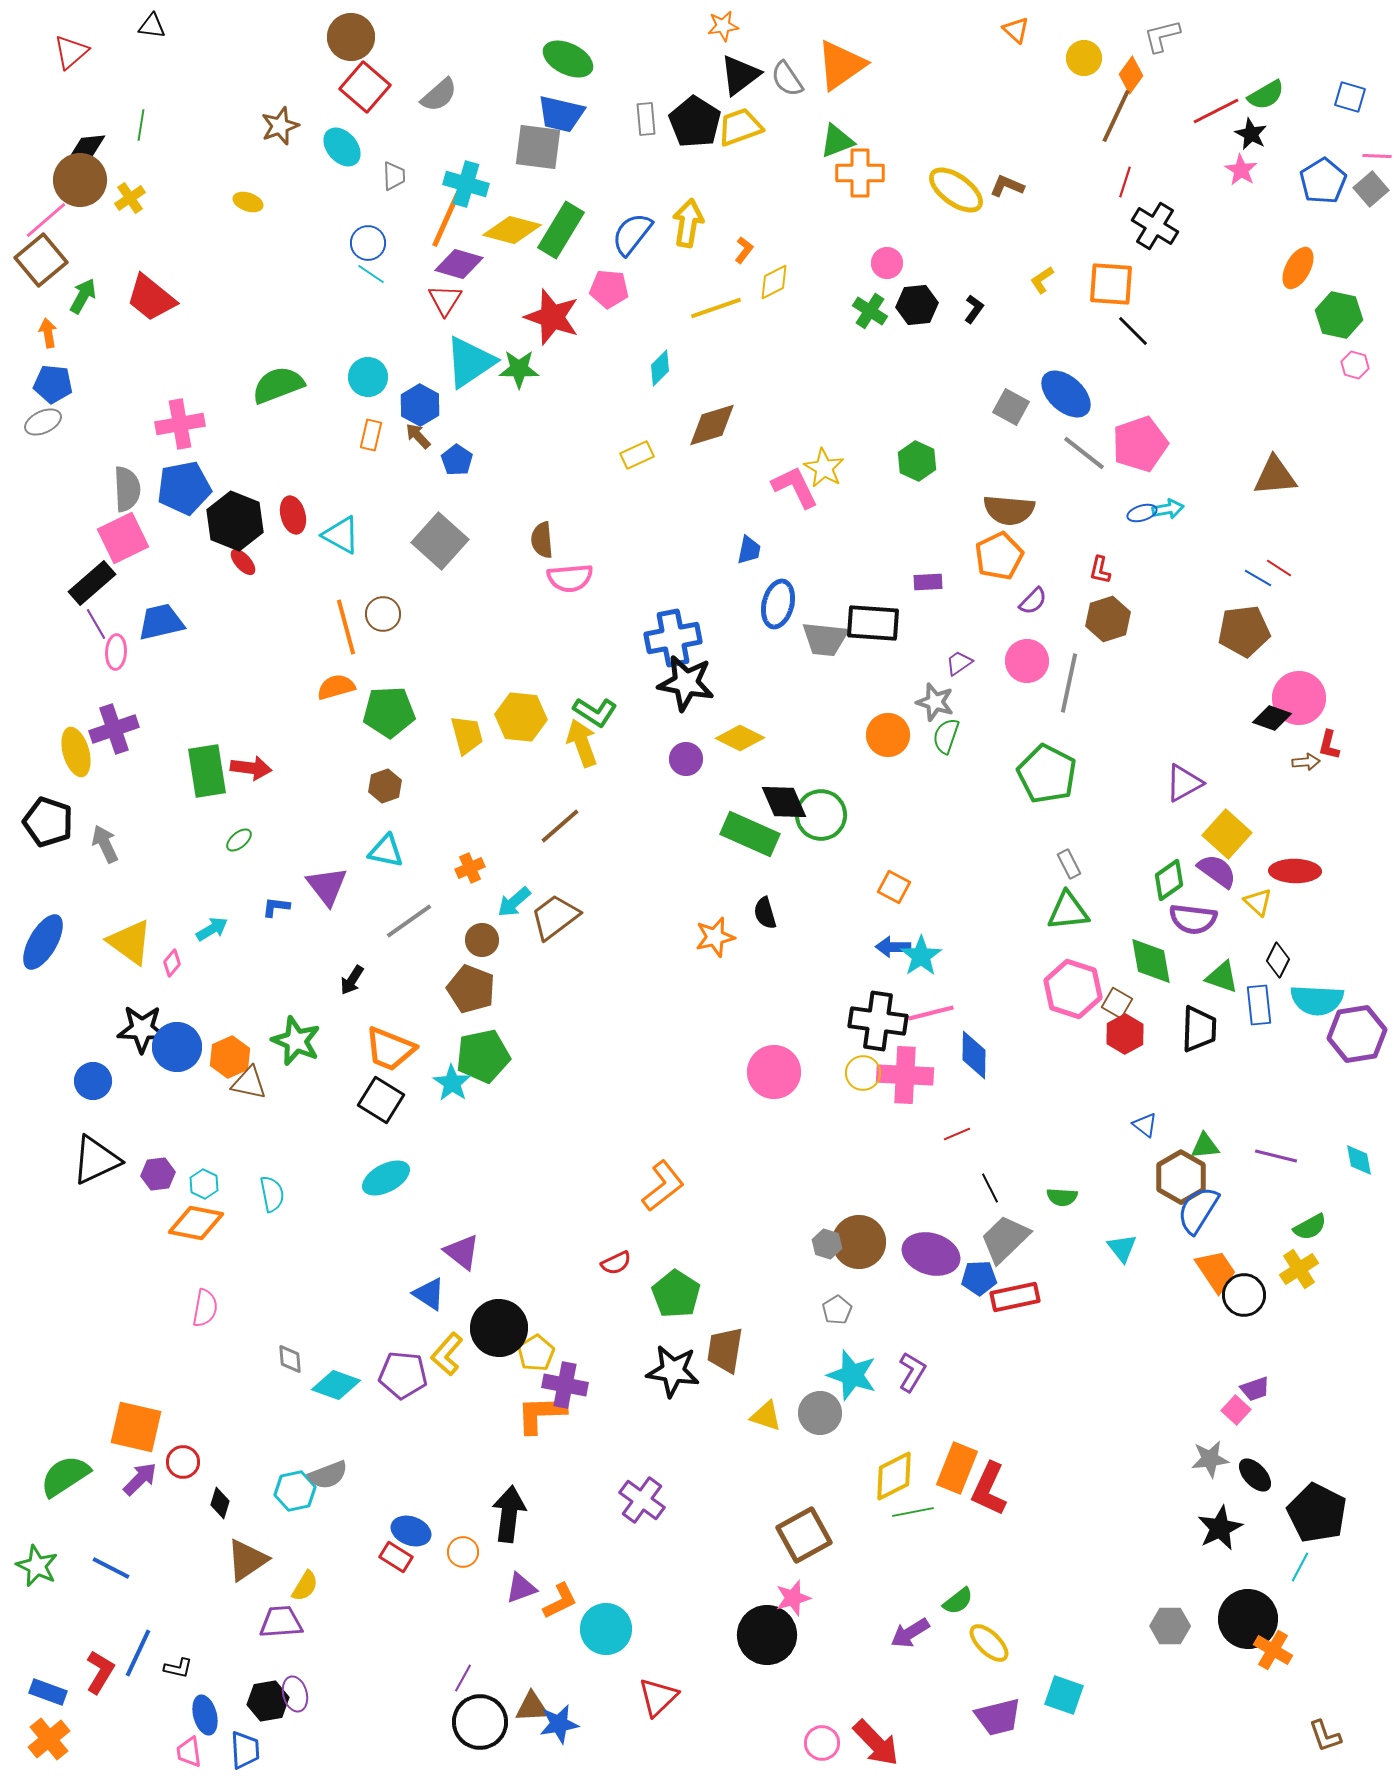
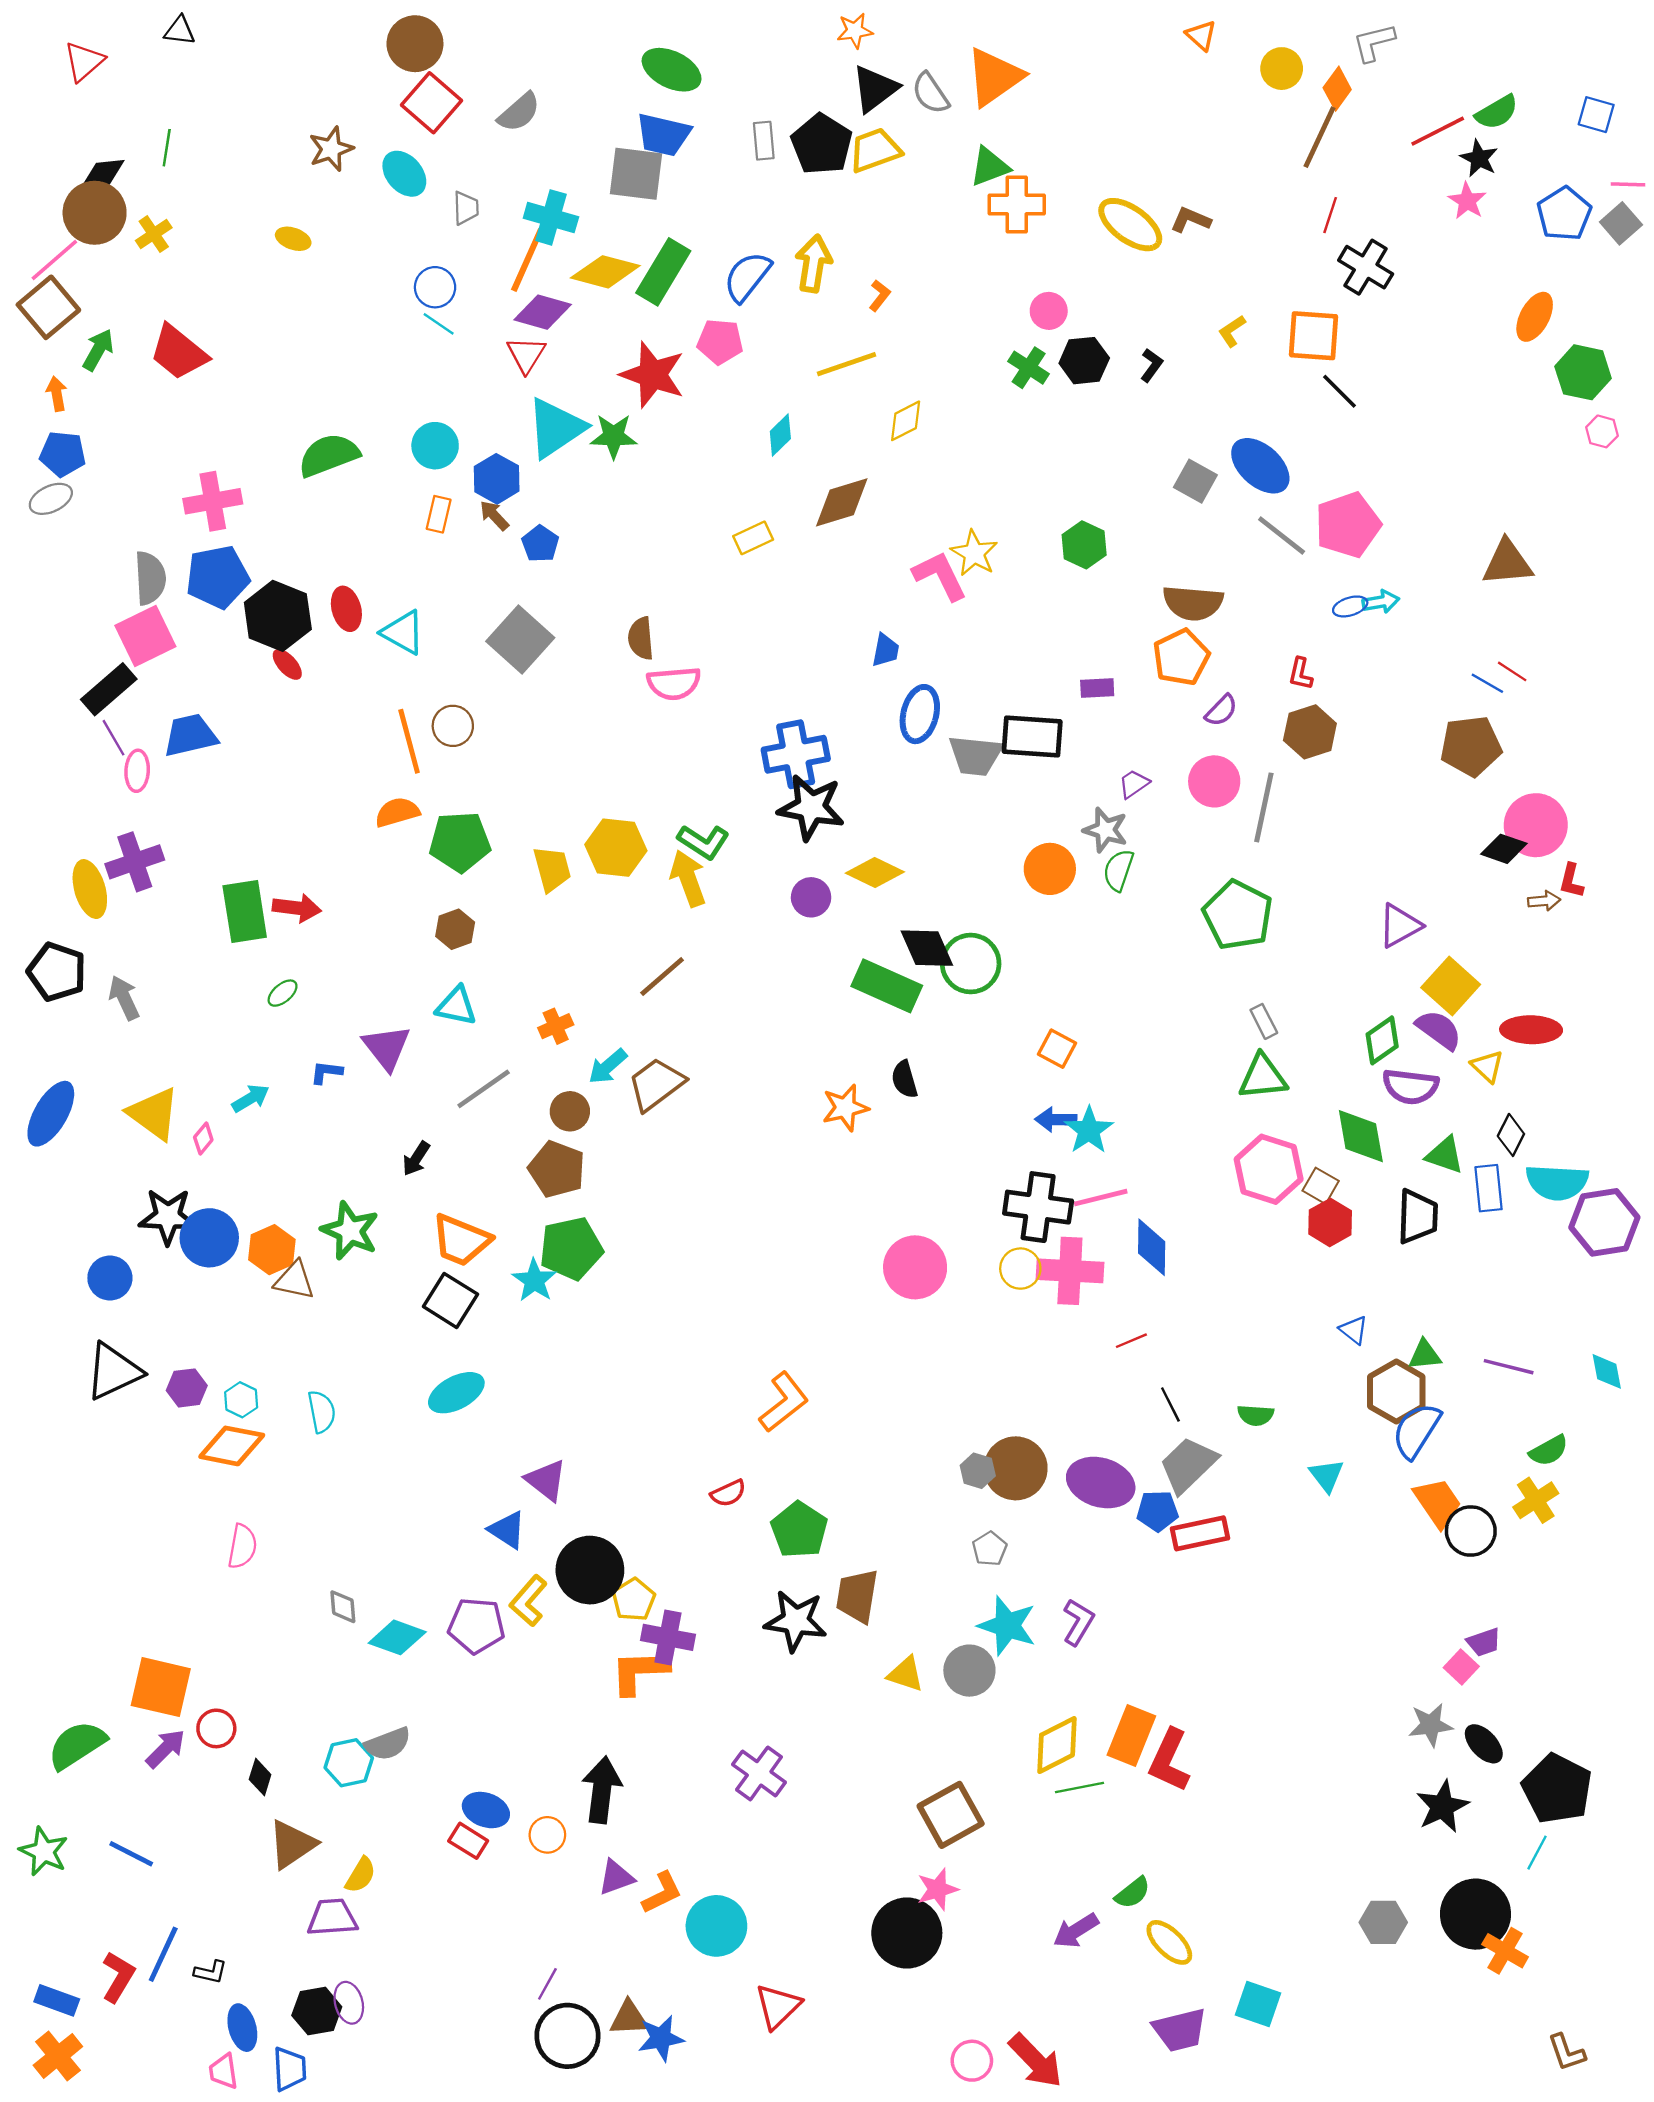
yellow diamond: (774, 282) -> (906, 421), moved

